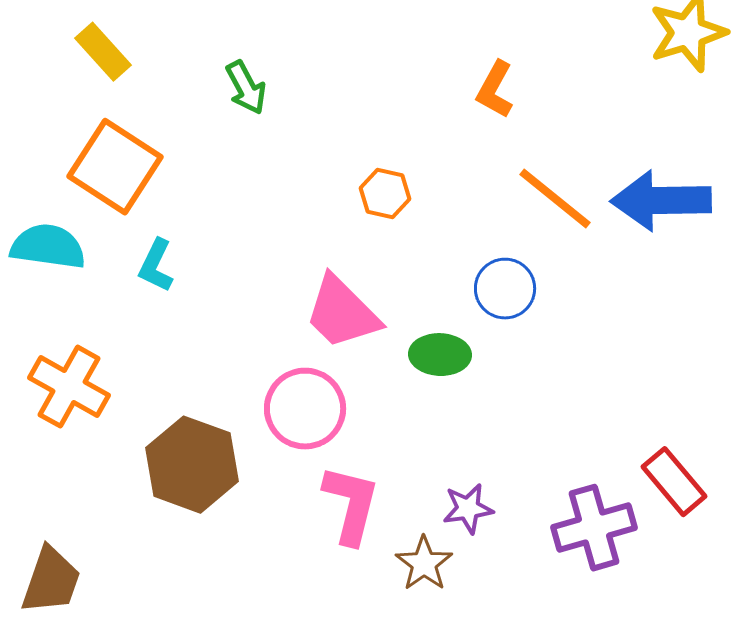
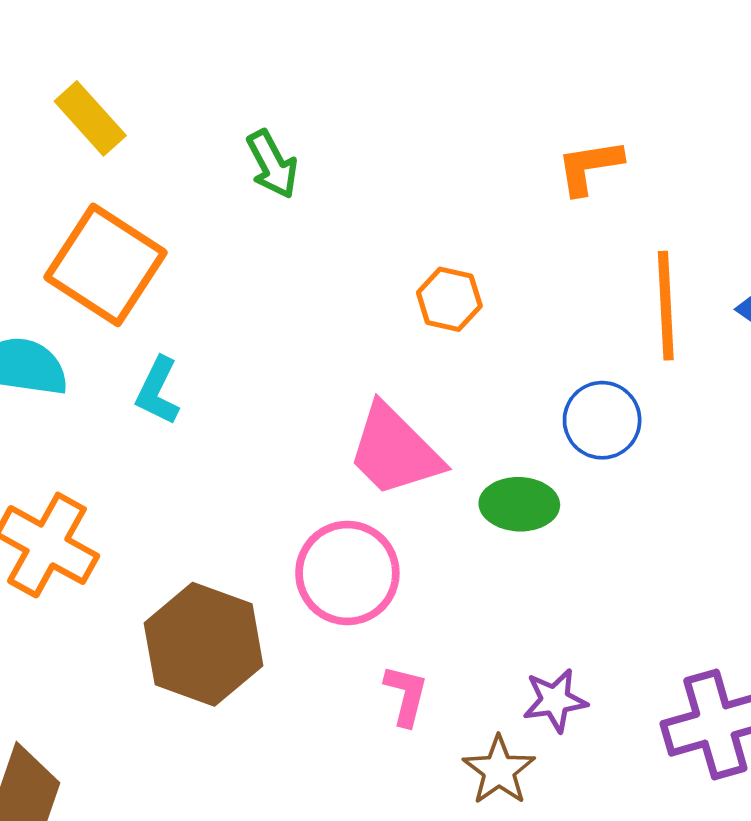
orange L-shape: (495, 90) -> (589, 167), turned 52
orange line: (555, 199) -> (666, 306), turned 48
pink L-shape: (351, 505) -> (406, 695), size x0.6

